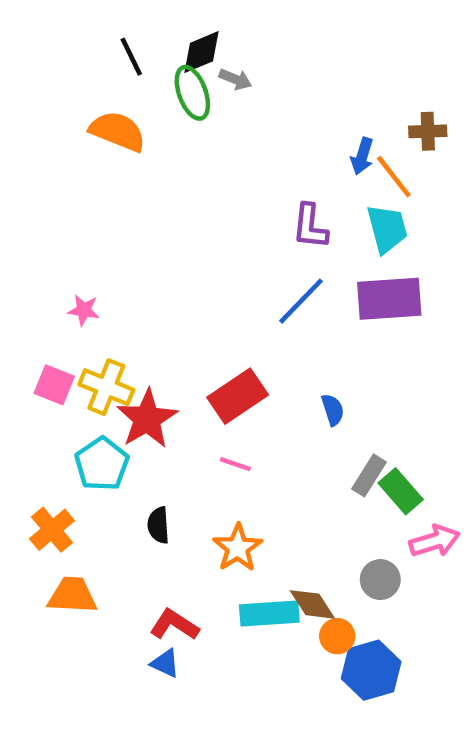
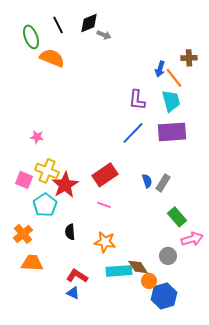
green ellipse: (192, 93) -> (31, 37), moved
pink square: (54, 385) -> (24, 180), moved
gray rectangle: (369, 475) -> (163, 183), moved
orange star: (238, 548) -> (105, 242), turned -30

